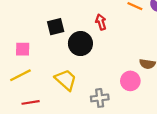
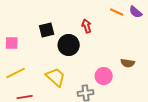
pink square: (23, 49) -> (12, 43), moved
pink circle: (130, 81) -> (104, 76), moved

